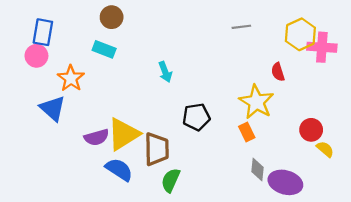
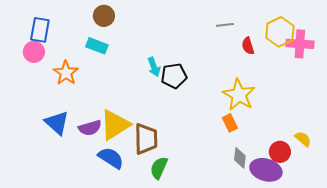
red semicircle: (278, 72) -> (248, 46), moved
blue triangle: (53, 108) -> (57, 123), moved
black pentagon: (196, 117) -> (174, 76), moved
red circle: (311, 130) -> (280, 152), moved

